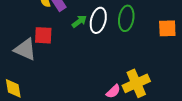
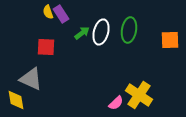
gray triangle: (25, 49) -> (31, 79), moved
yellow cross: (136, 83) -> (139, 95), turned -32

